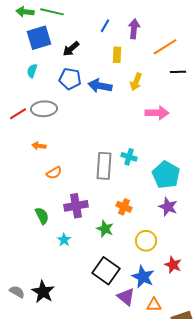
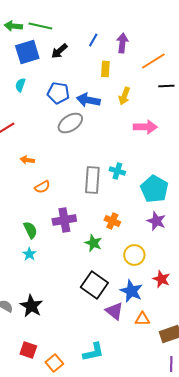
black arrow: (71, 49) -> (59, 51), moved
gray ellipse: (44, 109) -> (70, 123), moved, turned -30
cyan star: (64, 240) -> (29, 254), moved

